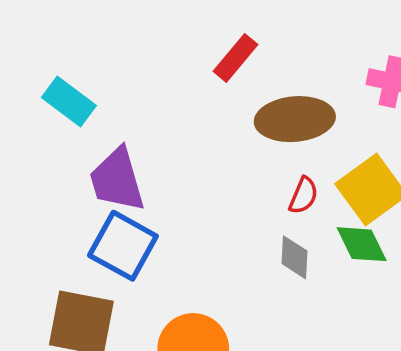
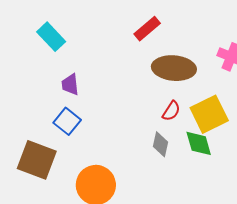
purple trapezoid: (117, 180) -> (70, 84), size x0.6
blue square: (123, 246) -> (67, 121), size x0.7

